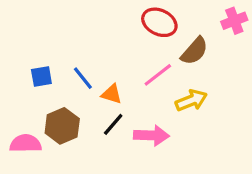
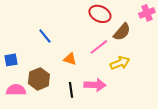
blue square: (41, 77) -> (11, 60), moved
blue line: (83, 78) -> (45, 36), moved
black line: (113, 124) -> (71, 90), moved, turned -49

